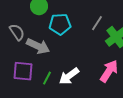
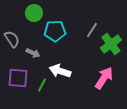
gray arrow: (38, 46) -> (33, 53), size x0.6
white arrow: (69, 76) -> (60, 71), moved, turned 55

